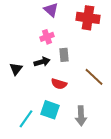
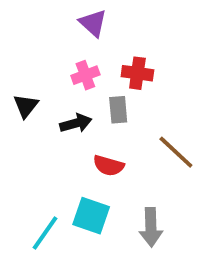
red cross: (88, 18) -> (137, 73), moved, size x0.7
black triangle: (16, 69) -> (26, 106), moved

